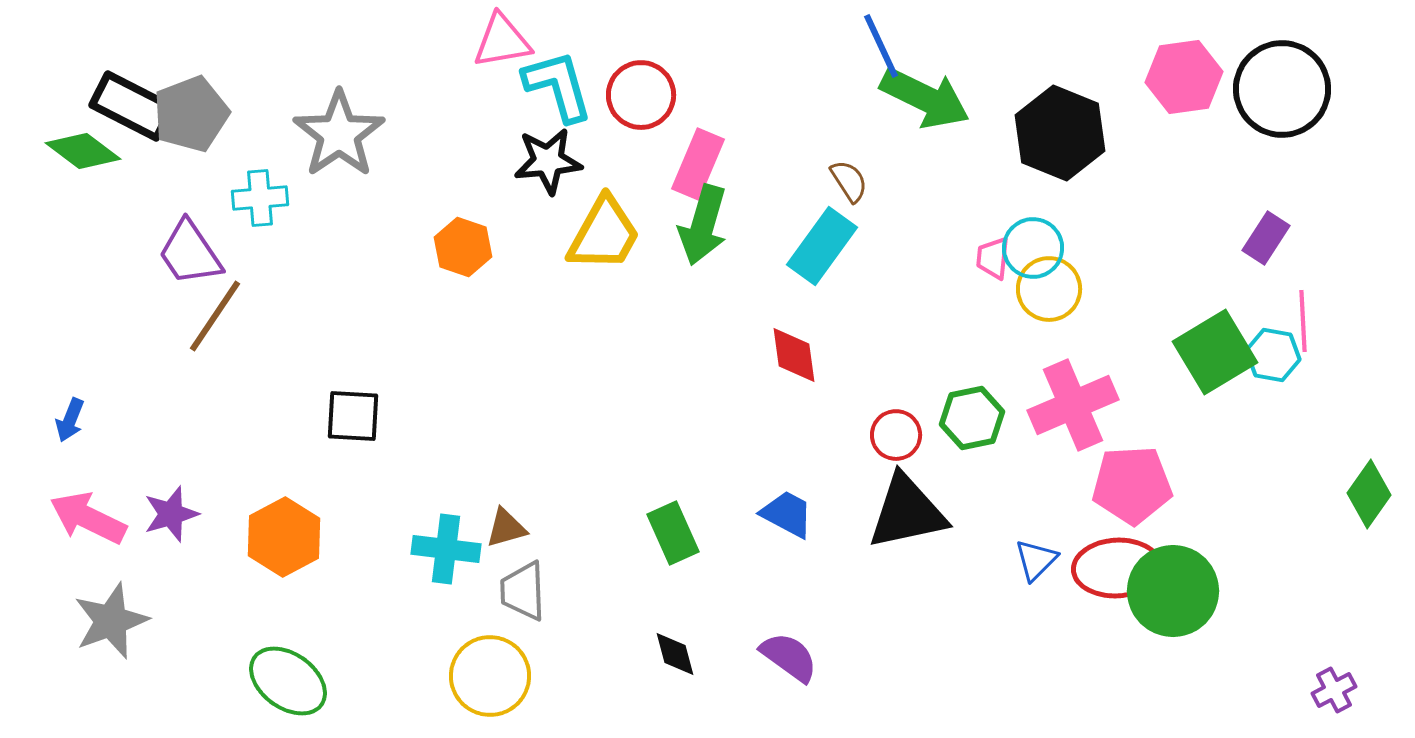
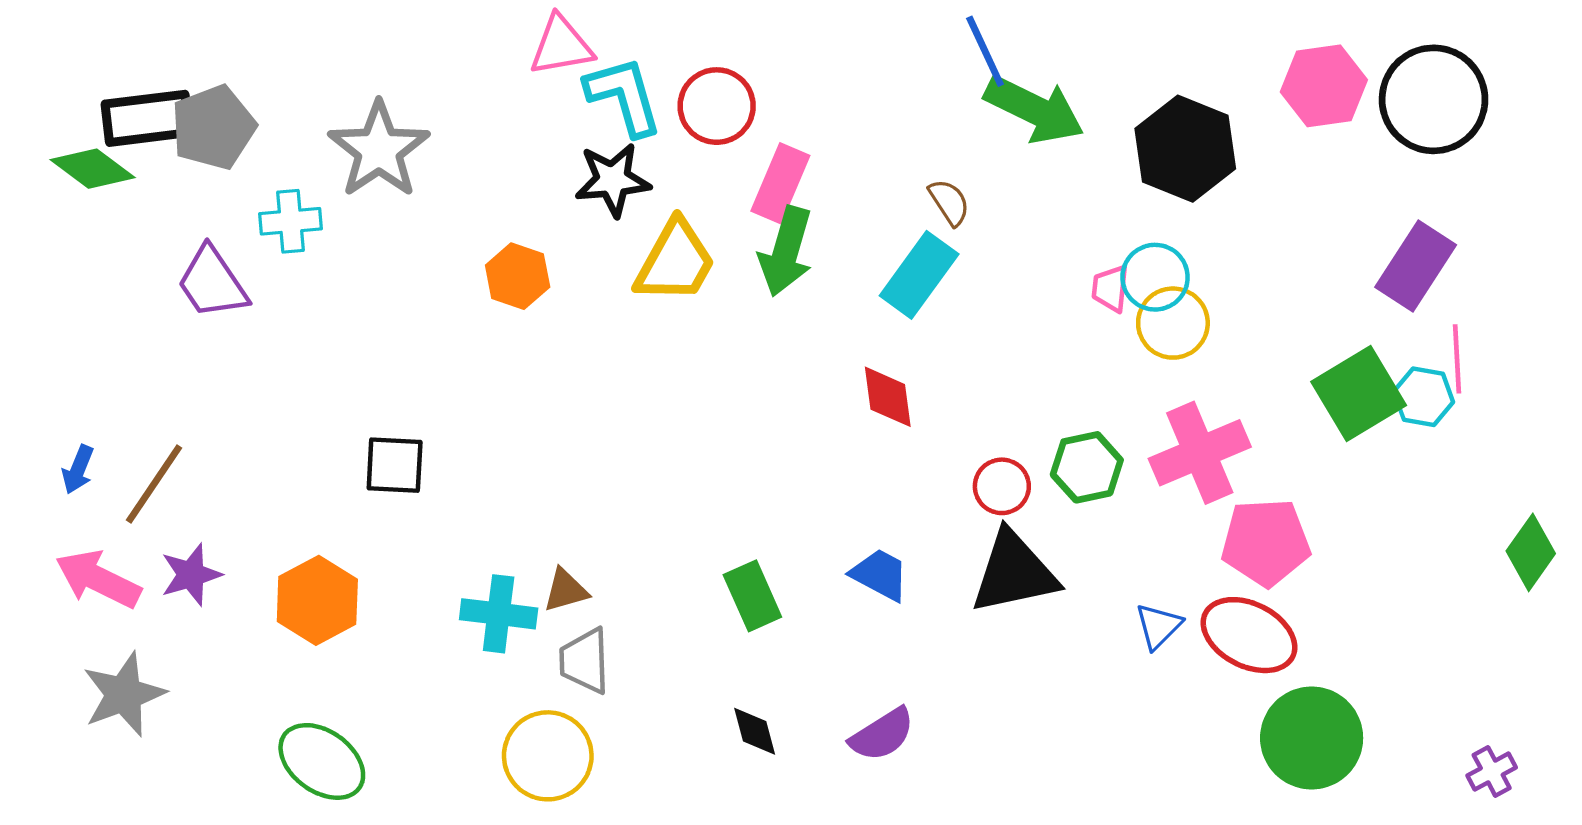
black rectangle: (132, 106) -> (147, 118), turned -34
purple rectangle: (1266, 238) -> (1416, 266), size x1.5
brown line: (215, 316) -> (154, 484), moved
red ellipse: (1117, 568) -> (1249, 635), turned 30
green circle: (1173, 591) -> (1312, 738), moved
purple semicircle: (789, 657) -> (882, 735), turned 112

